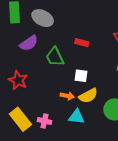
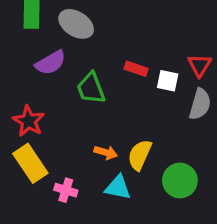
white square: (81, 76) -> (168, 81), moved
yellow semicircle: (88, 96) -> (140, 155), turned 138
yellow rectangle: (20, 119) -> (30, 163), moved

